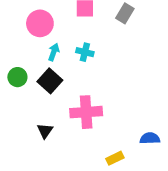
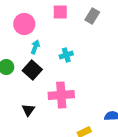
cyan cross: (85, 52) -> (66, 55), moved, turned -32

